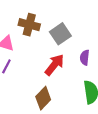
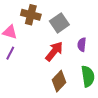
brown diamond: (43, 98) -> (59, 81), moved

